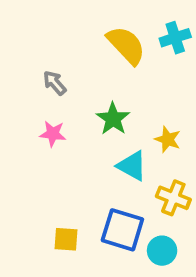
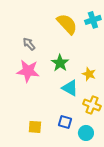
pink star: (53, 134) -> (28, 71), size x1.6
blue square: (122, 230) -> (65, 122), size x0.6

